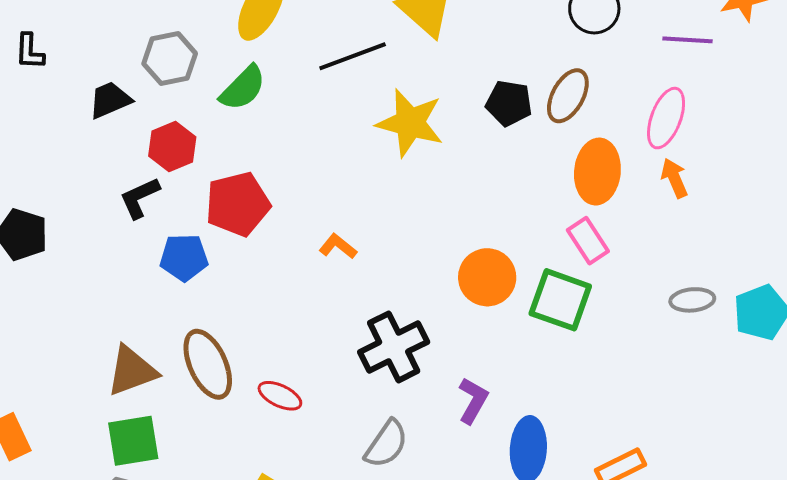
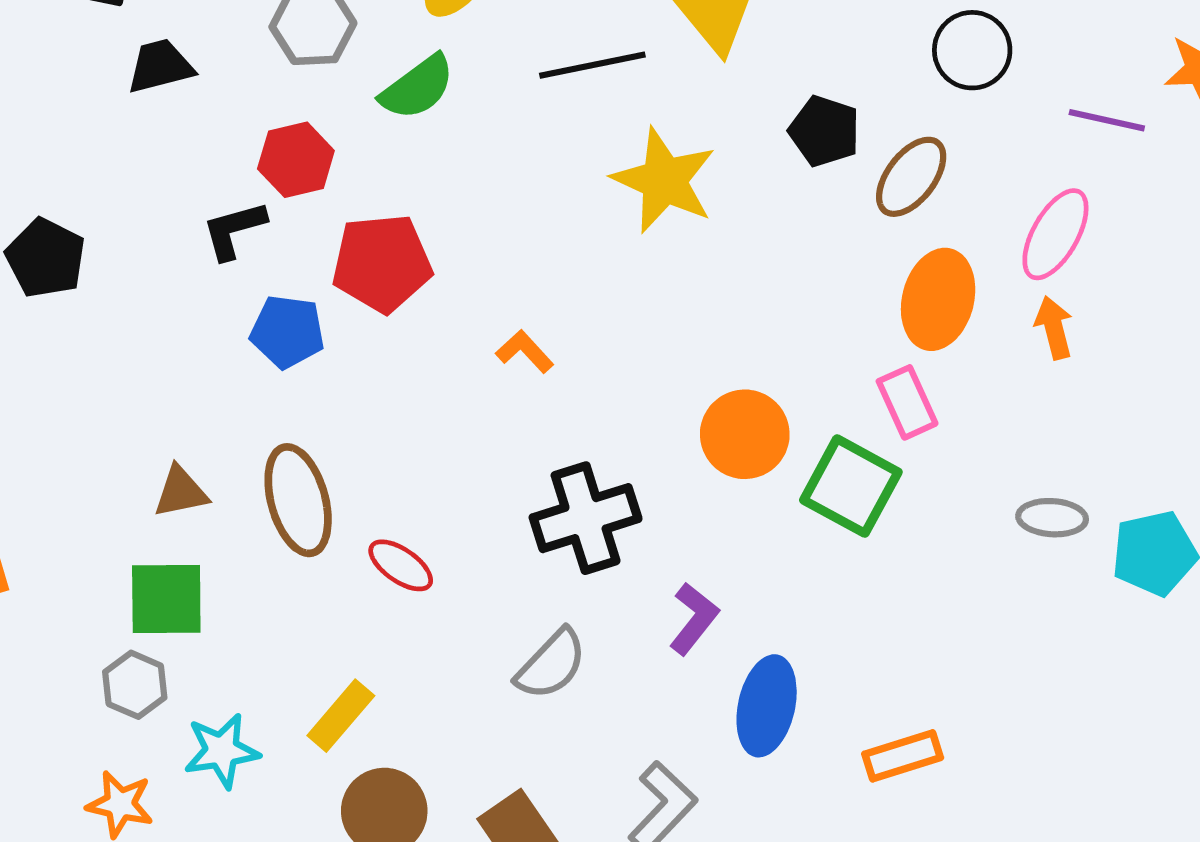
black trapezoid: (110, 100) -> (160, 66), moved
black pentagon: (509, 103) -> (824, 131), moved
brown triangle: (132, 371) -> (181, 492), size x0.7

